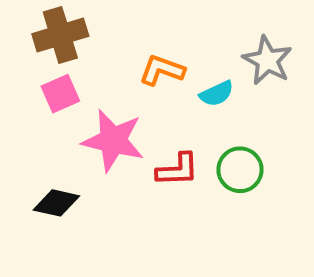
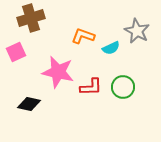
pink square: (60, 94) -> (16, 52), moved

